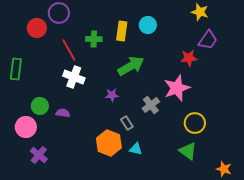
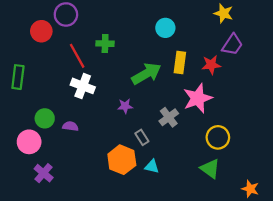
yellow rectangle: (122, 31) -> (180, 63), moved

